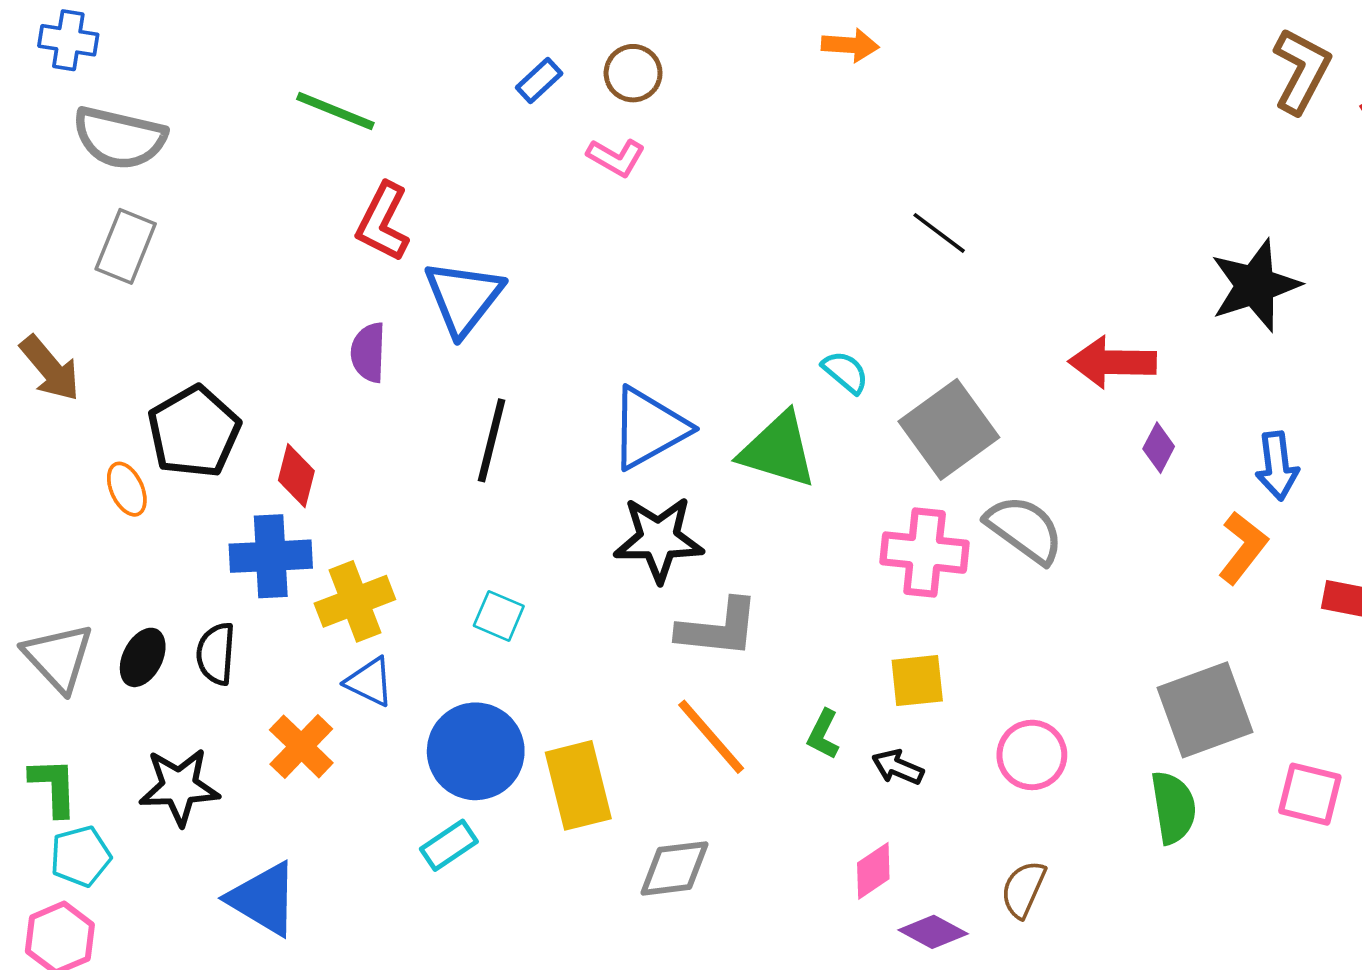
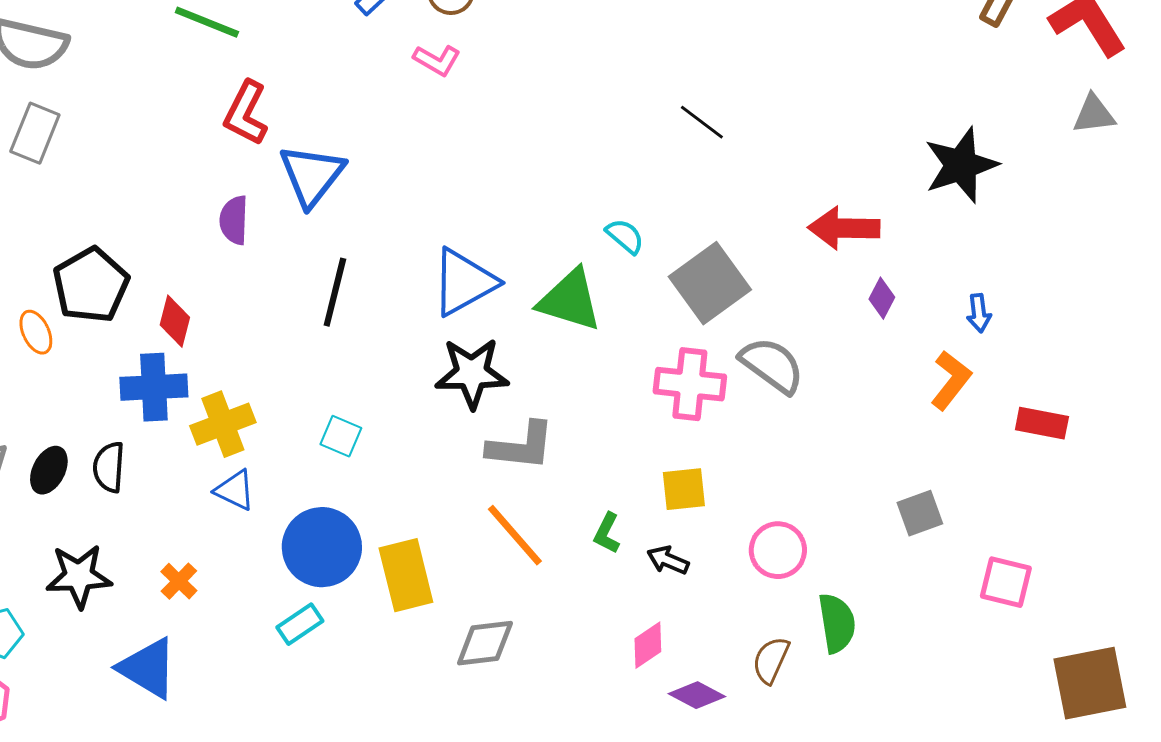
blue arrow: (1277, 466) -> (979, 313), size x0.7
gray square: (1205, 710) -> (920, 513), size x0.6
orange cross: (301, 746) -> (179, 581), moved, size x0.7
green semicircle: (1173, 807) -> (837, 623), moved

